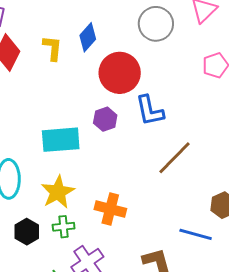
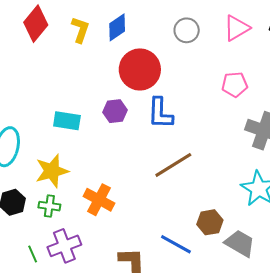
gray circle: (156, 24) -> (187, 30), size x0.7
cyan rectangle: (61, 140) -> (67, 121), size x0.7

